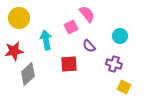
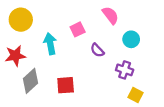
pink semicircle: (87, 14) -> (110, 15), moved
red square: (69, 64) -> (66, 85), moved

